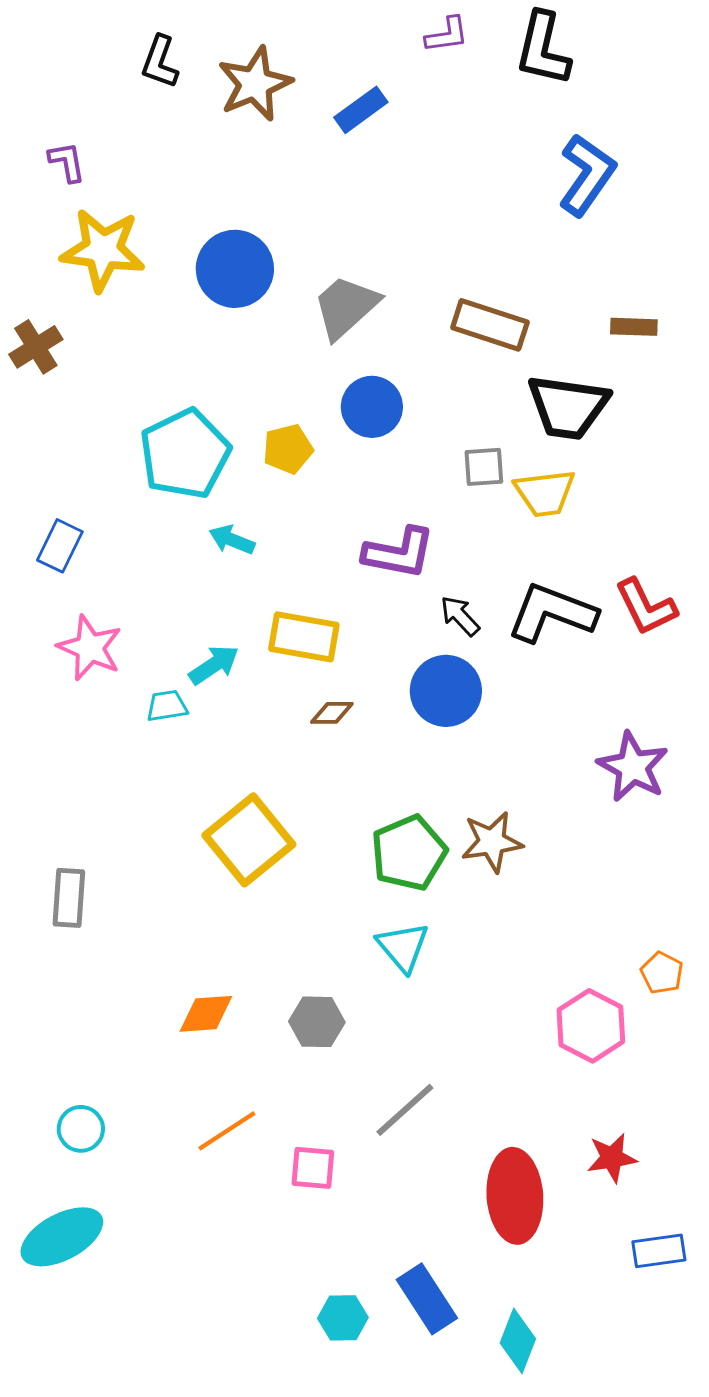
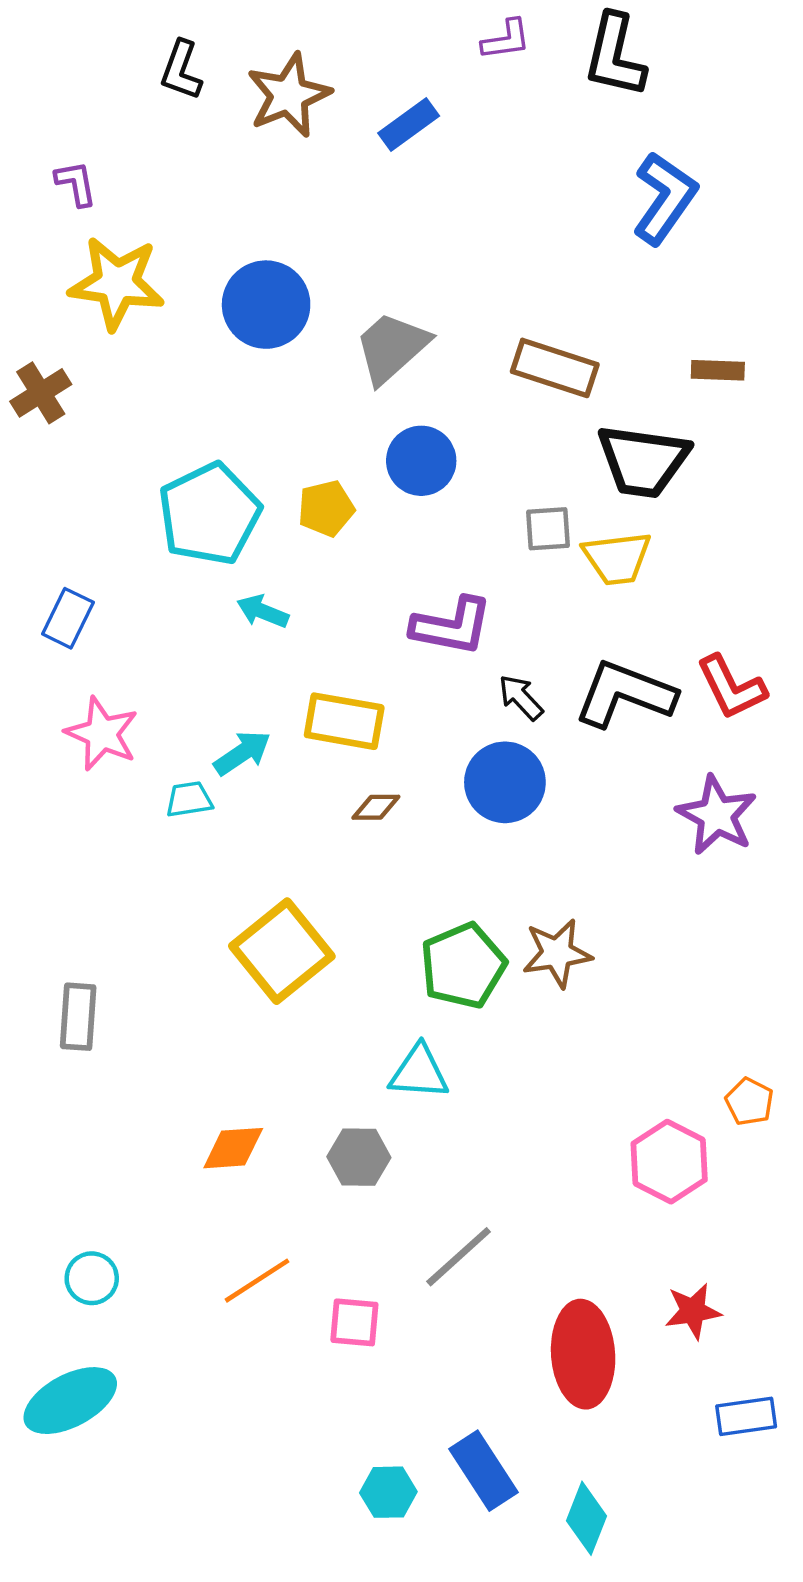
purple star: (633, 767) -> (717, 815), moved
cyan triangle: (403, 947) -> (419, 1072), moved, turned -46

